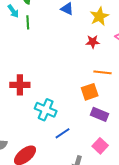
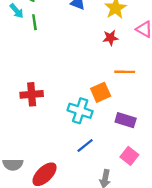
orange square: (90, 92) -> (101, 92), moved
cyan cross: (46, 110) -> (80, 111), moved

